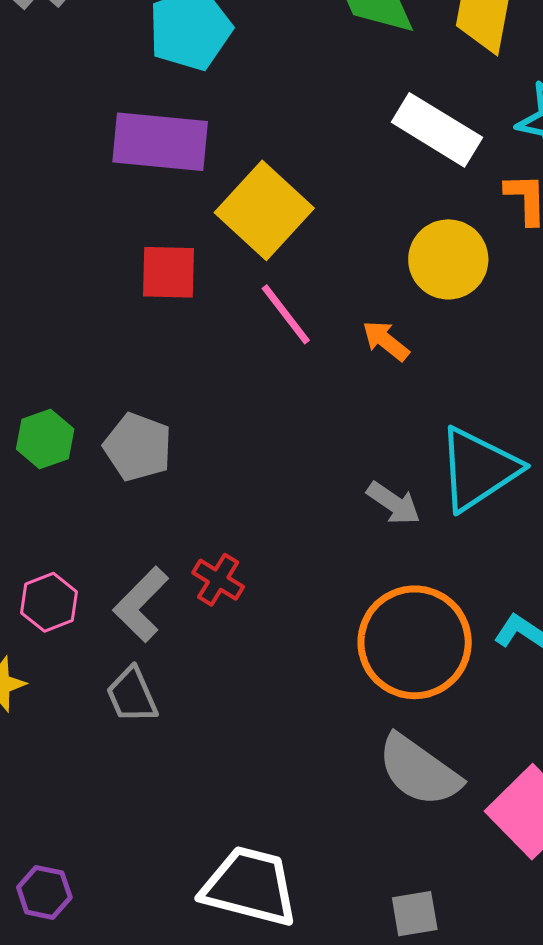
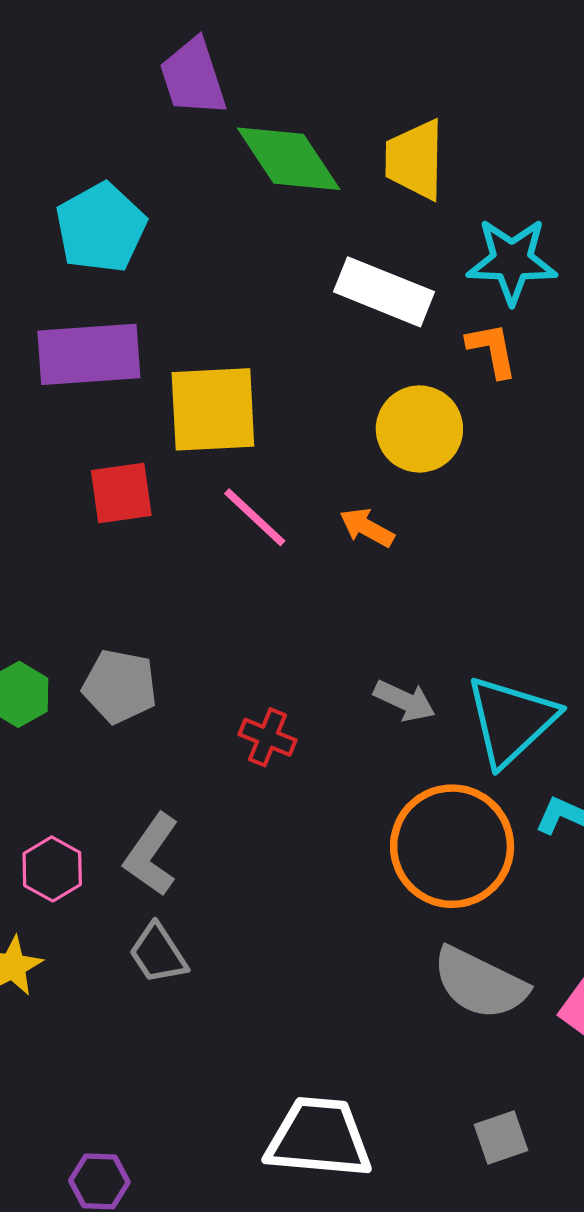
yellow square: (264, 210) -> (213, 409), turned -36
cyan triangle: (478, 469) -> (511, 720), moved
red cross: (218, 580) -> (268, 737), moved

